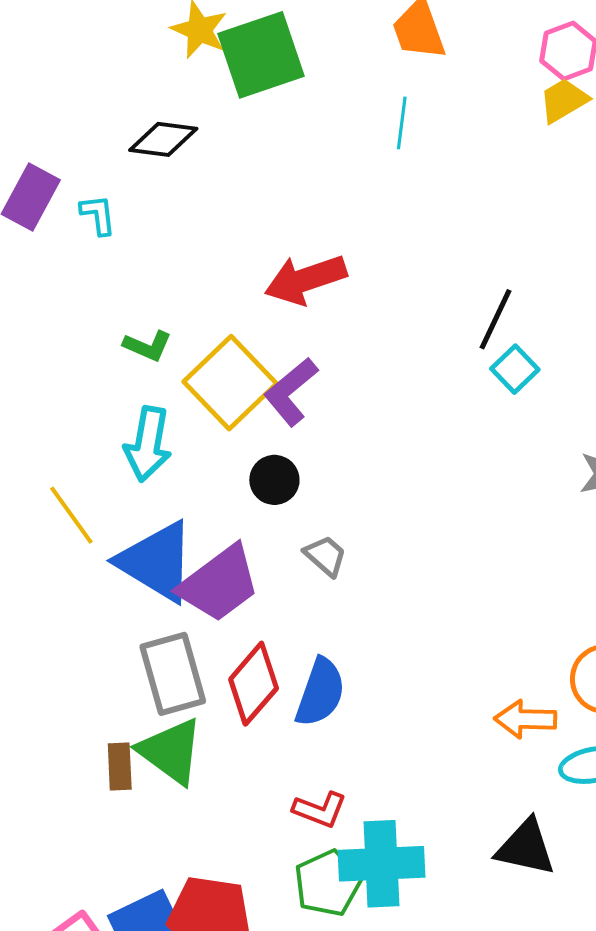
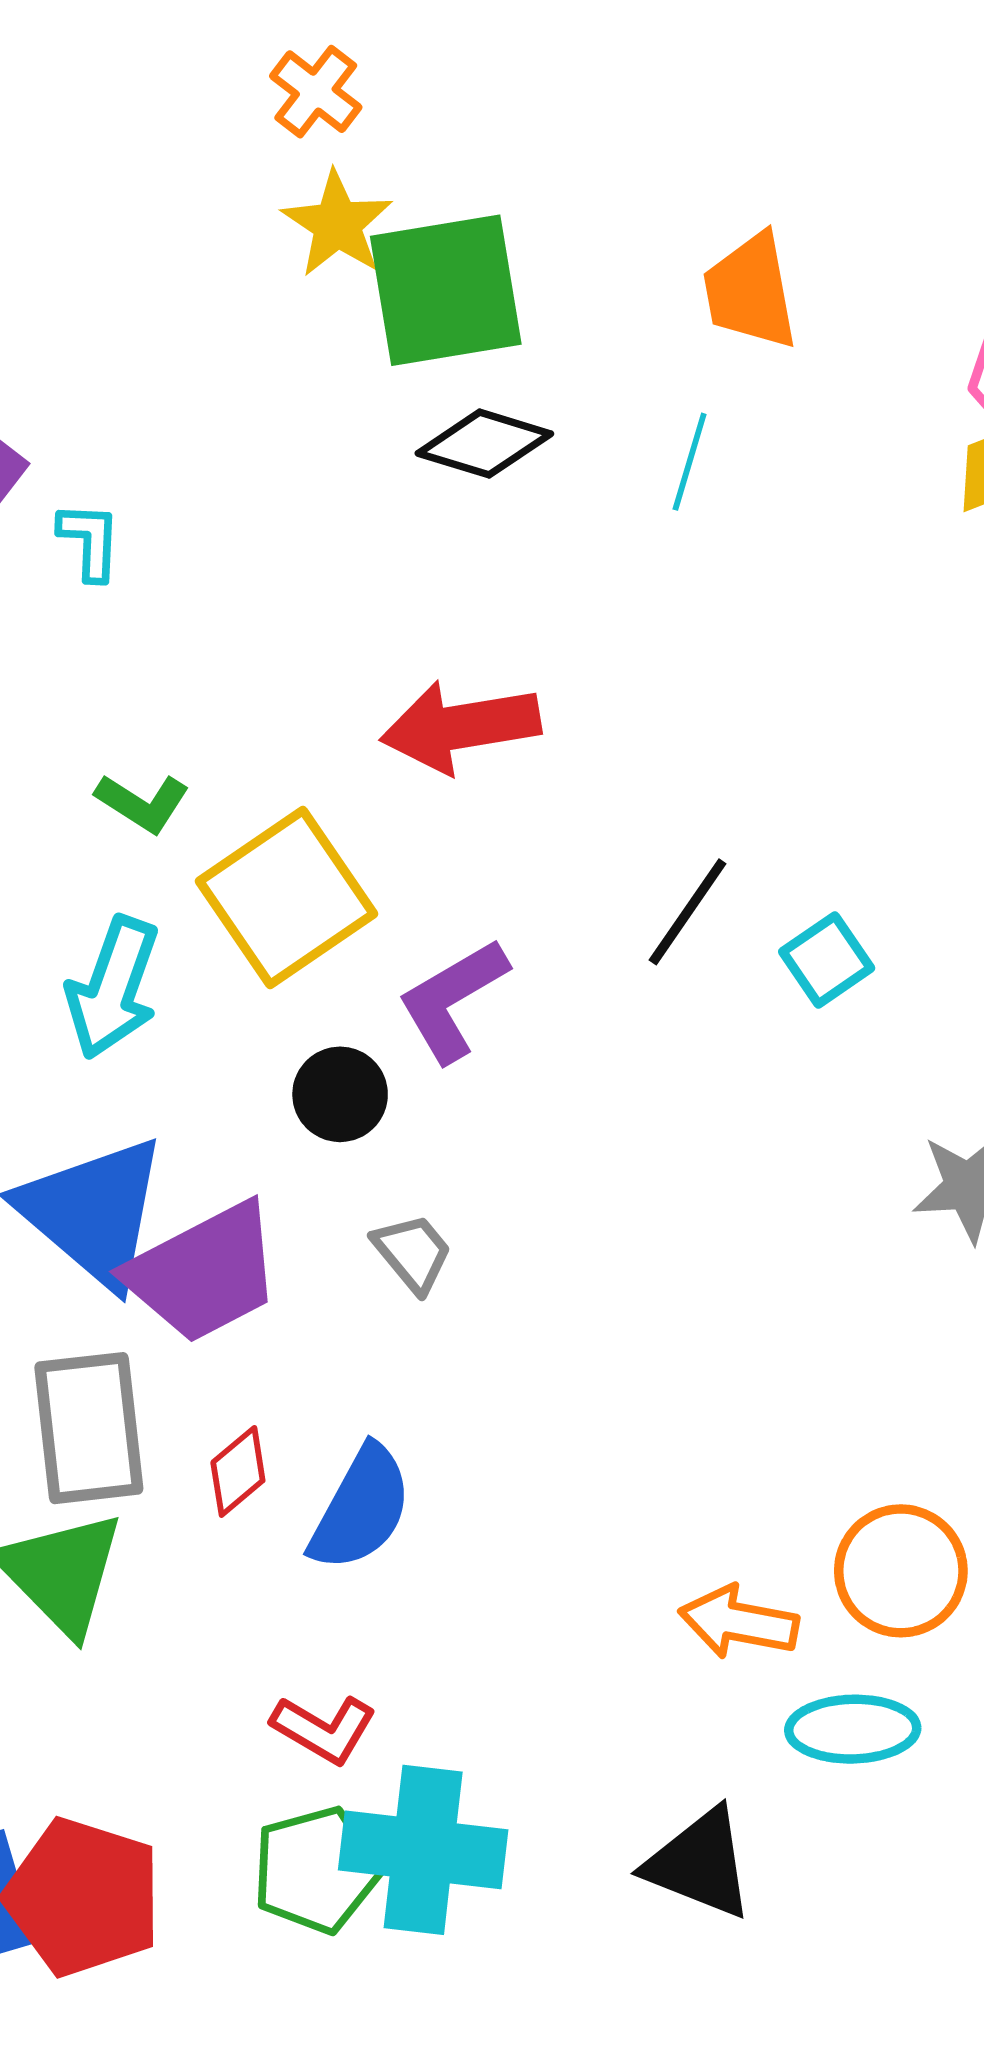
black diamond: (163, 139) -> (484, 444), moved
black line: (496, 319) -> (688, 912), moved
purple L-shape: (291, 392) -> (453, 1000), moved
red diamond: (254, 684) -> (238, 1471), size x0.6

